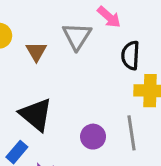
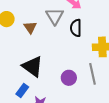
black semicircle: (130, 55) -> (76, 28), moved

